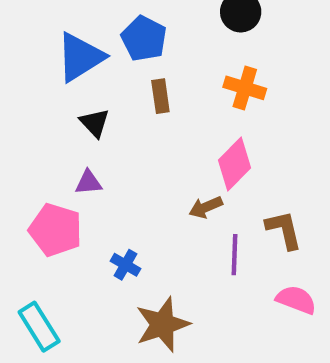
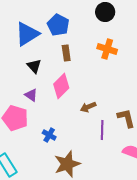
pink diamond: (234, 164) -> (61, 86), moved
purple triangle: (88, 183) -> (31, 95), turned 40

